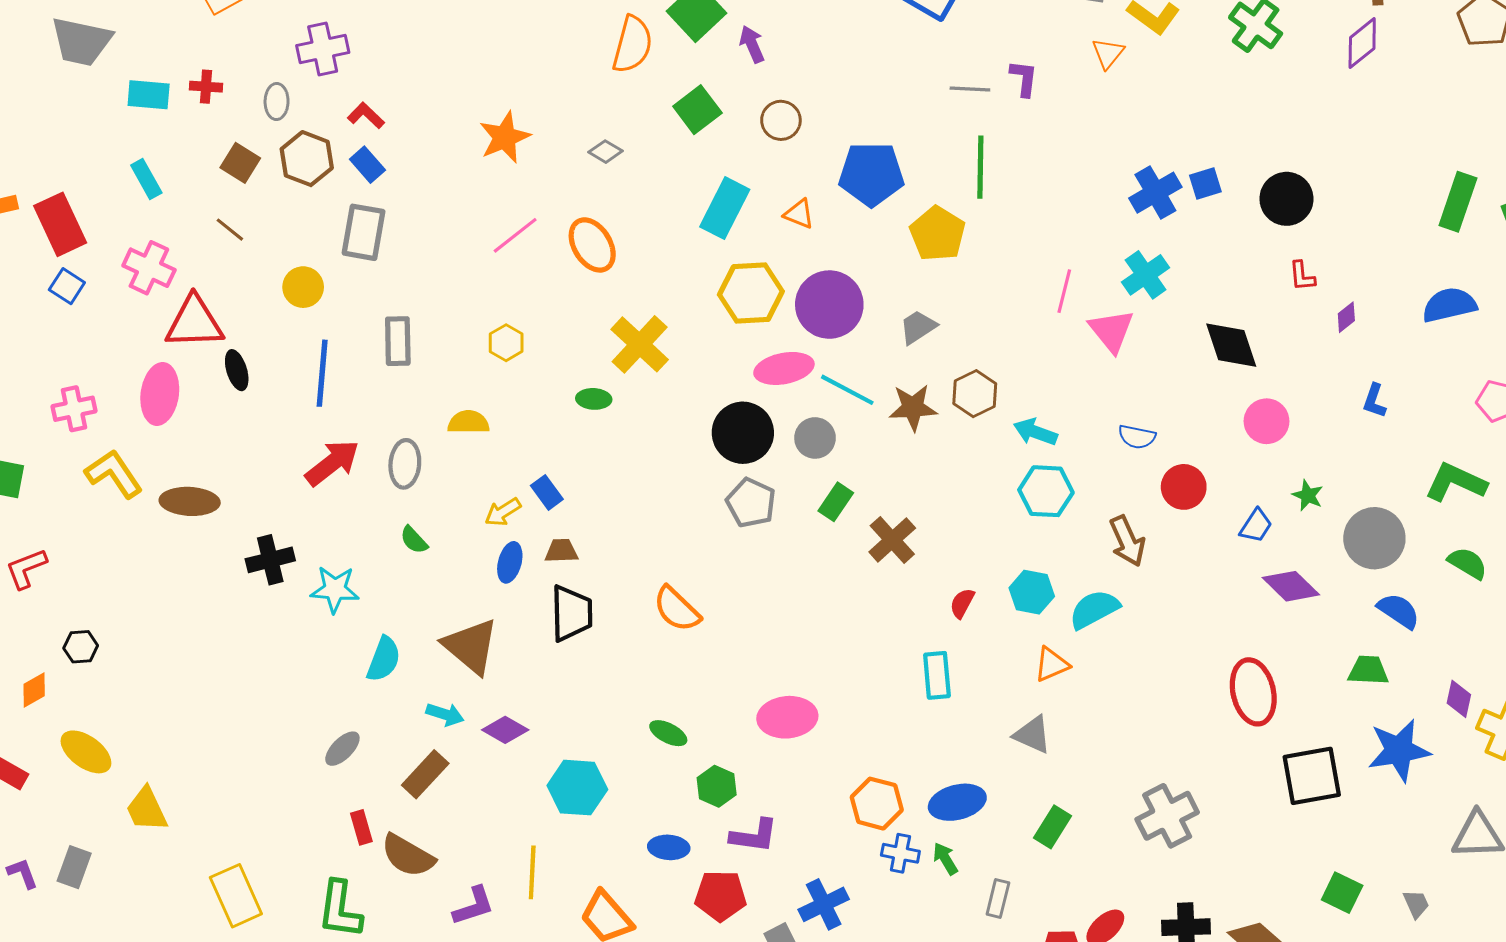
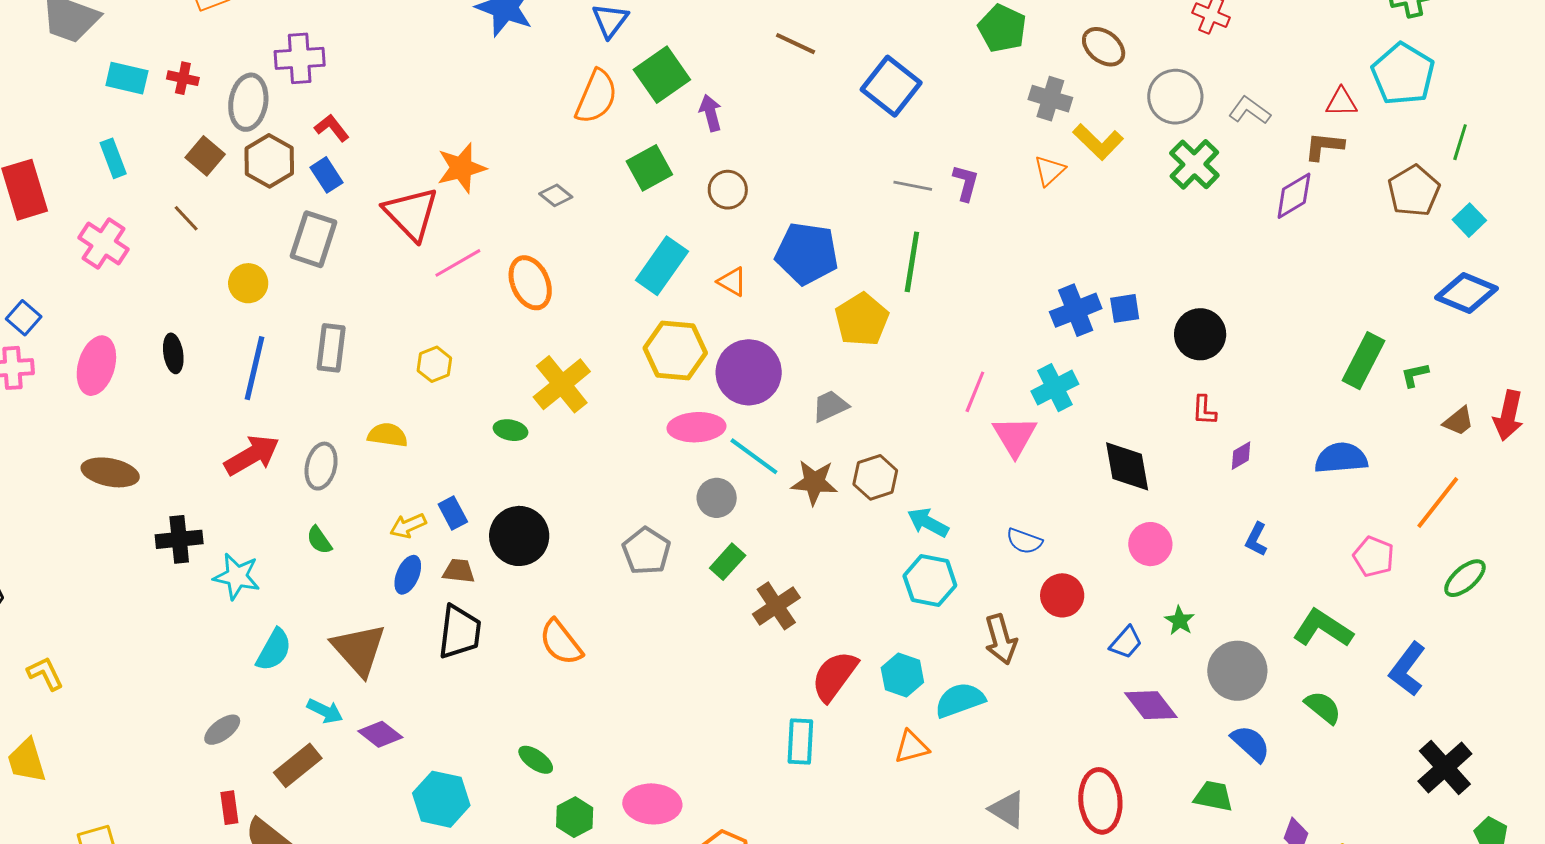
gray ellipse: (277, 102) -> (248, 102), size x1.6
blue square: (67, 286) -> (24, 318), moved
red triangle: (194, 322) -> (411, 214), moved, turned 40
black circle: (743, 433) -> (519, 536), moved
yellow L-shape: (114, 474) -> (45, 673), moved, size x0.7
red semicircle: (962, 603) -> (834, 676), size x1.8
pink ellipse: (787, 717) -> (652, 804), moved
gray triangle: (1032, 735) -> (1008, 809), moved

